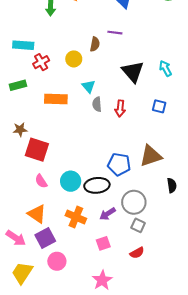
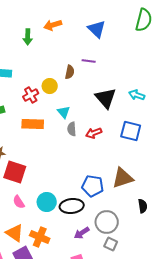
red cross: (41, 62) -> (31, 95), moved
cyan arrow: (165, 68) -> (137, 95), turned -42
blue square: (159, 106) -> (131, 131), size x1.5
red arrow: (120, 108) -> (94, 133), turned 63
orange cross: (76, 217) -> (40, 237), moved

